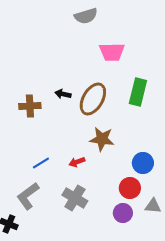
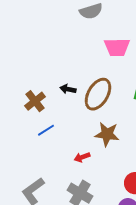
brown cross: (30, 106) -> (35, 101), turned -35
blue line: (41, 163) -> (46, 130), moved

